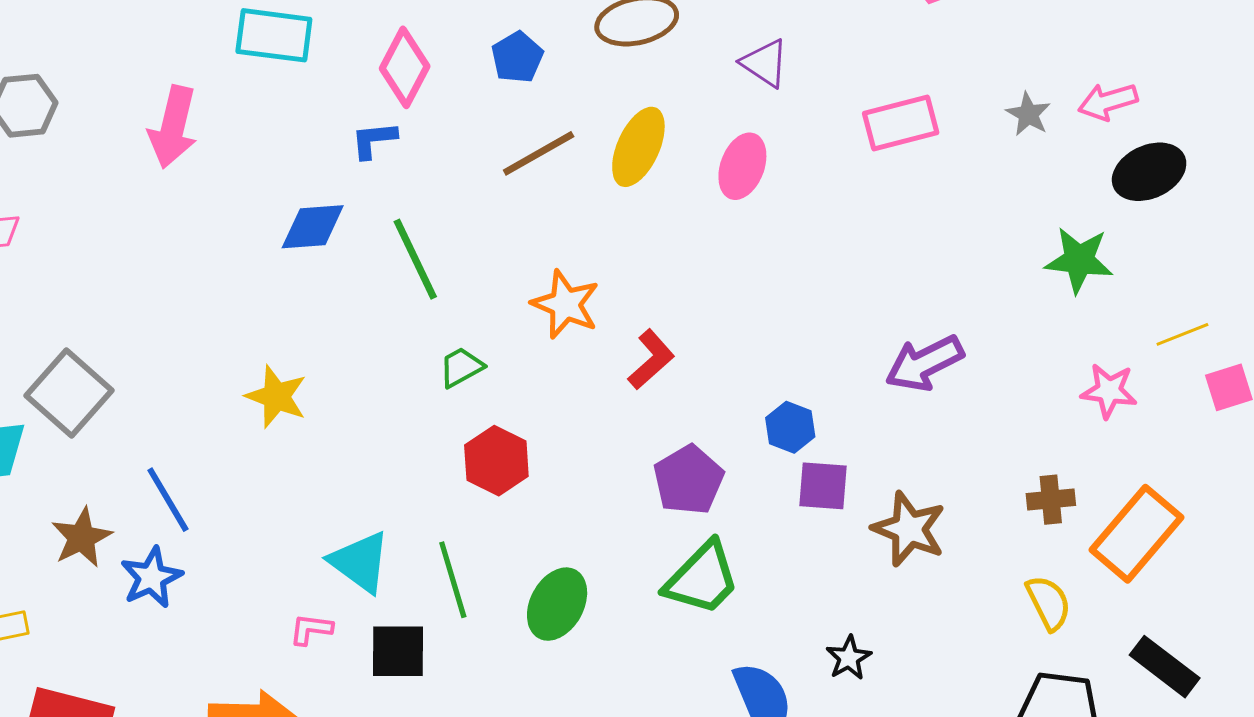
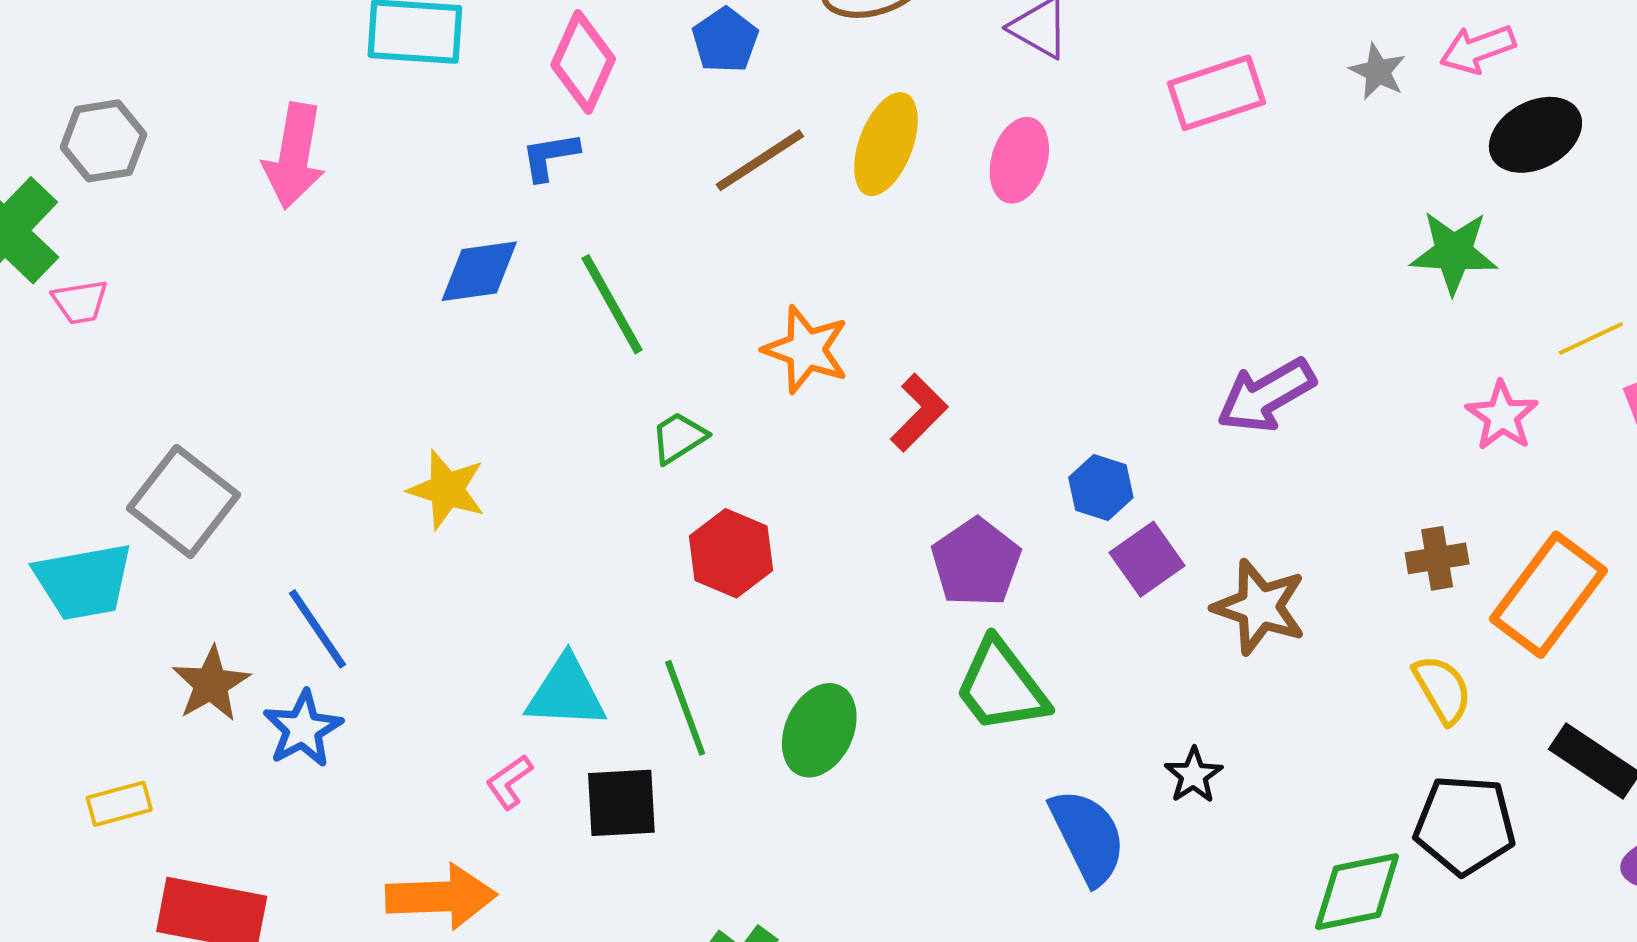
pink star: (1109, 391) -> (1502, 416), turned 30
purple square: (823, 486) -> (1147, 559), turned -36
cyan triangle: (360, 562) -> (566, 693), turned -30
green trapezoid: (702, 578) -> (1001, 686), turned 102
pink L-shape: (311, 629) -> (509, 782), turned -39

